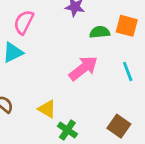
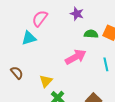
yellow triangle: (47, 109) -> (46, 81), turned 32

